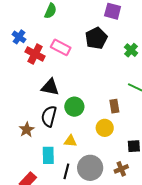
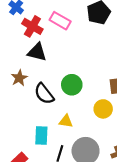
black triangle: (50, 87) -> (37, 52), moved
black semicircle: (49, 116) -> (44, 94), turned -55
brown star: (27, 130) -> (19, 78), moved

